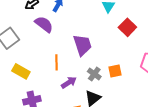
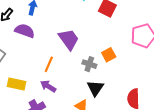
orange line: (57, 62) -> (49, 64), turned 42
purple arrow: (69, 82) -> (48, 86), moved, turned -98

